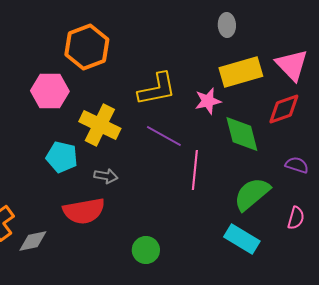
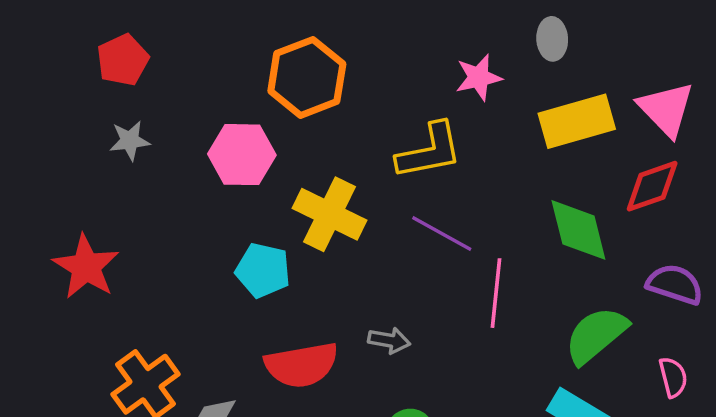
pink star: (208, 101) -> (479, 77), moved
purple semicircle: (297, 165) -> (675, 284), size x1.4
gray arrow: (106, 176) -> (389, 340), moved
pink semicircle: (296, 218) -> (673, 377), turned -30

